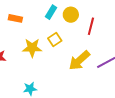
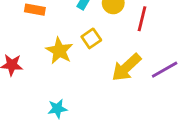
yellow star: (32, 48) -> (59, 51), turned 30

